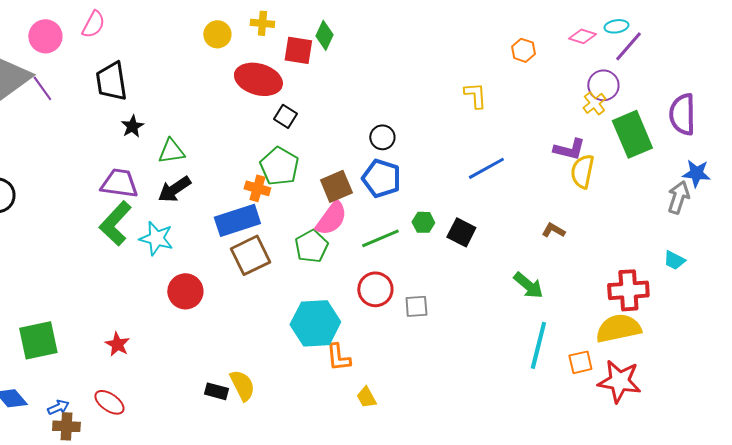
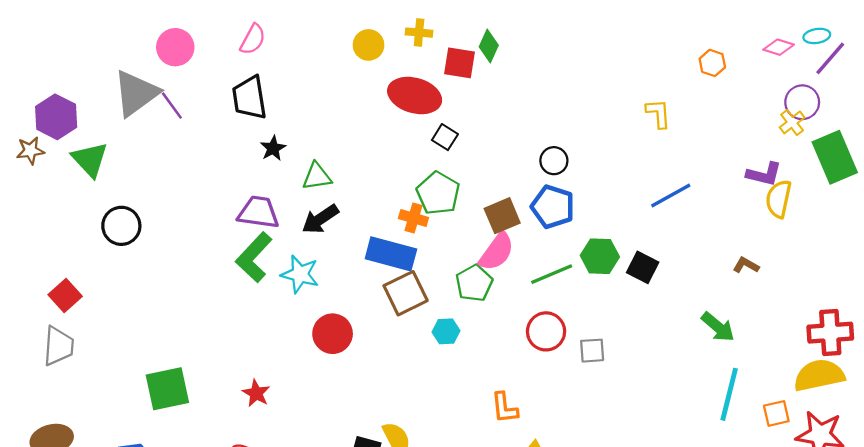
pink semicircle: (93, 24) -> (253, 39), moved
blue rectangle: (237, 220) -> (391, 254), turned 33
green hexagon: (423, 222) -> (600, 256), size x1.5
cyan hexagon: (315, 323) -> (446, 331), moved, size x0.5

